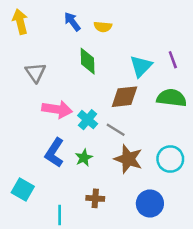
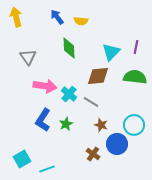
purple line: (173, 60) -> (136, 47), turned 32
brown star: (128, 159) -> (101, 125), size x0.6
cyan square: (23, 190) -> (22, 159), moved, turned 30
brown cross: (95, 198) -> (93, 154), moved, turned 32
blue circle: (150, 204) -> (117, 144), moved
cyan line: (60, 215) -> (47, 169), turned 70

